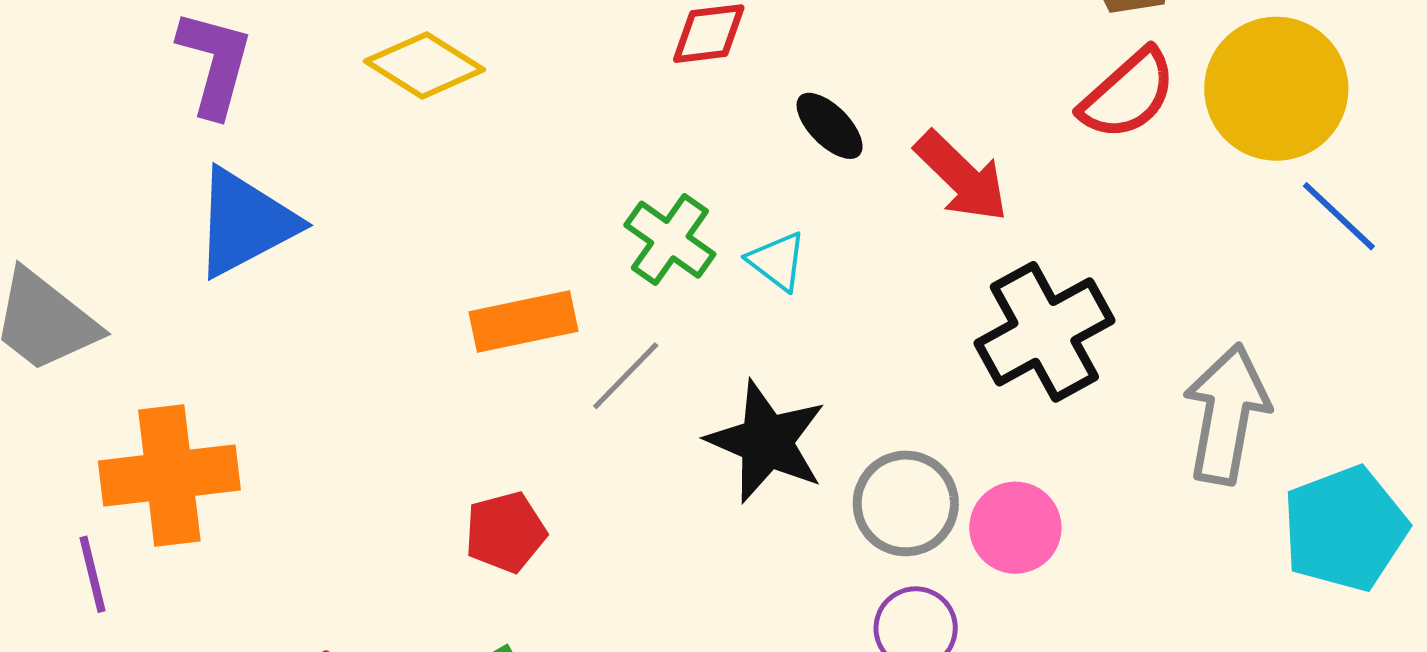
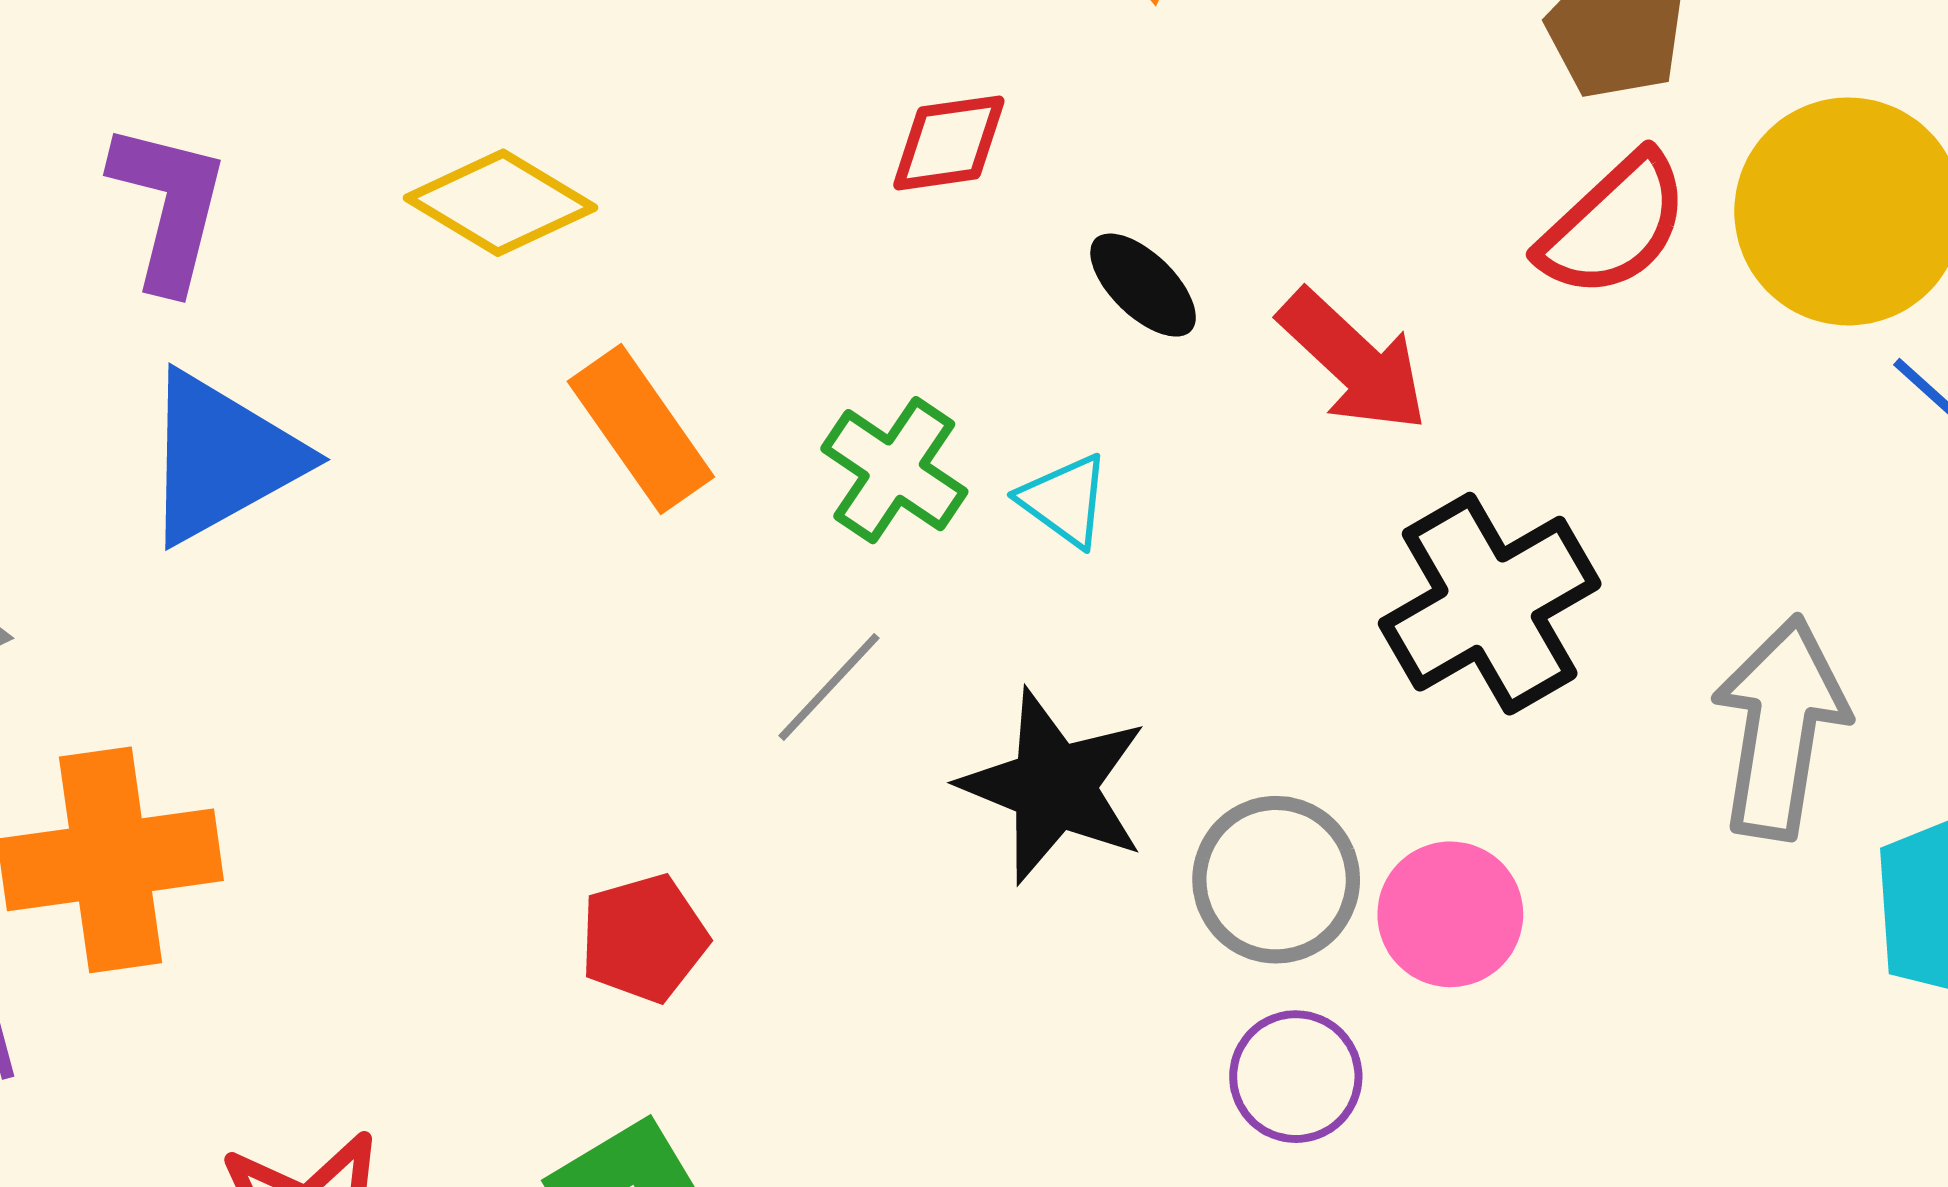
orange rectangle: (524, 321) -> (641, 429), moved, turned 68

